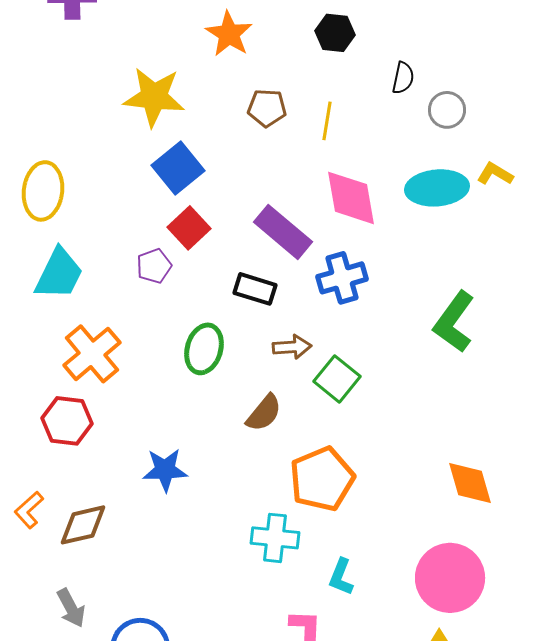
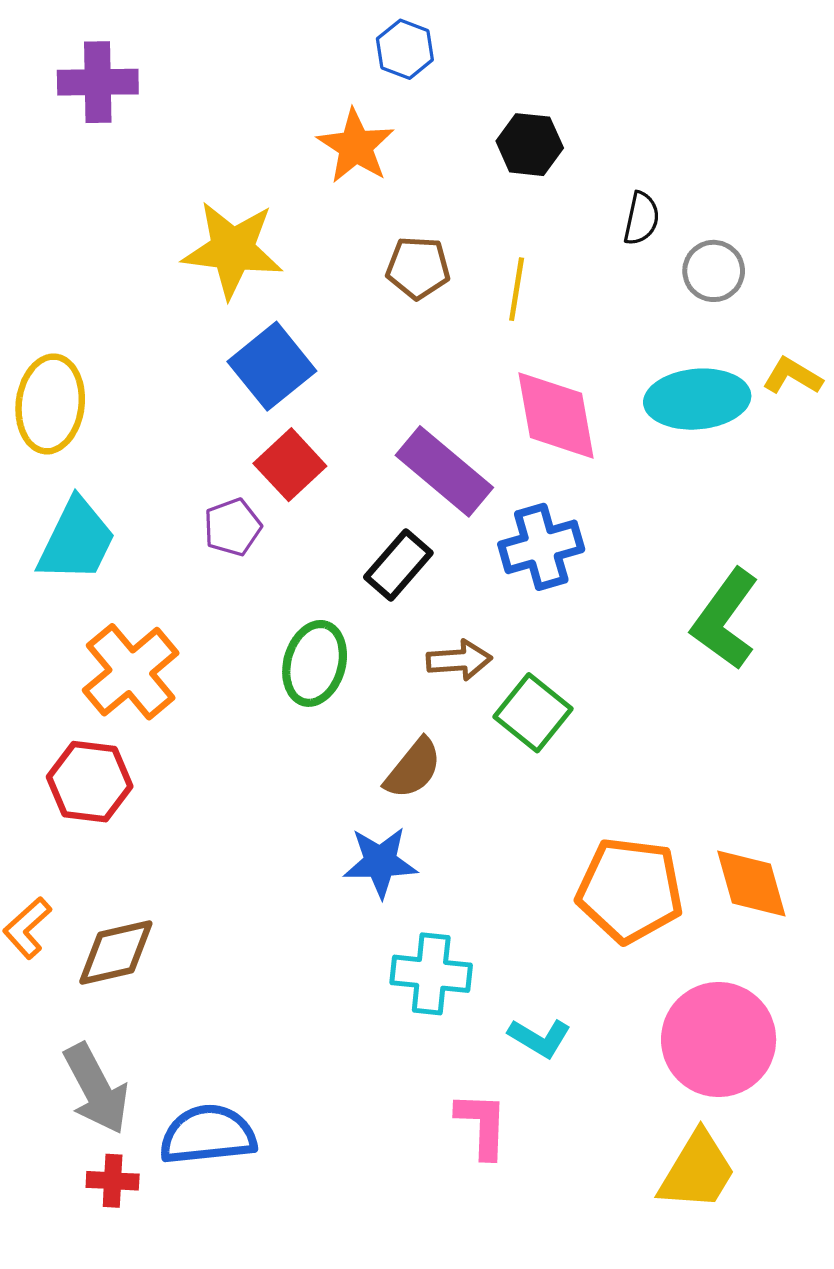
black rectangle: (255, 289) -> (398, 565), turned -66
blue star: (165, 470) -> (380, 862), moved
orange pentagon: (322, 479) -> (630, 890), moved, turned 30
cyan L-shape: (341, 577) -> (540, 1038), turned -81
gray arrow: (71, 608) -> (96, 1089), size x1.4

